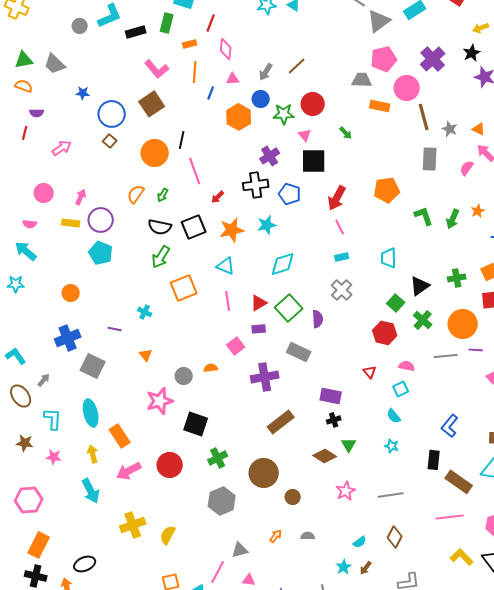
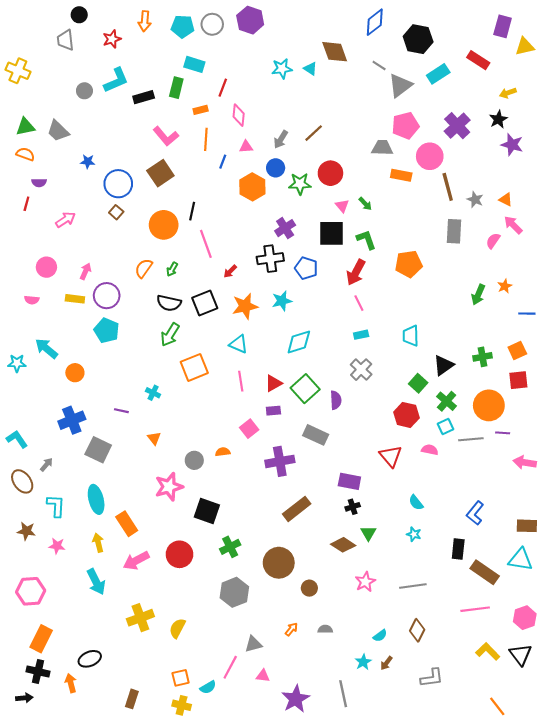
pink triangle: (305, 135) -> (342, 206), moved
green L-shape: (424, 216) -> (366, 240), moved
cyan arrow: (26, 251) -> (46, 348), moved
red triangle: (370, 372) -> (391, 456), size x1.6
cyan square: (401, 389) -> (446, 427), moved

